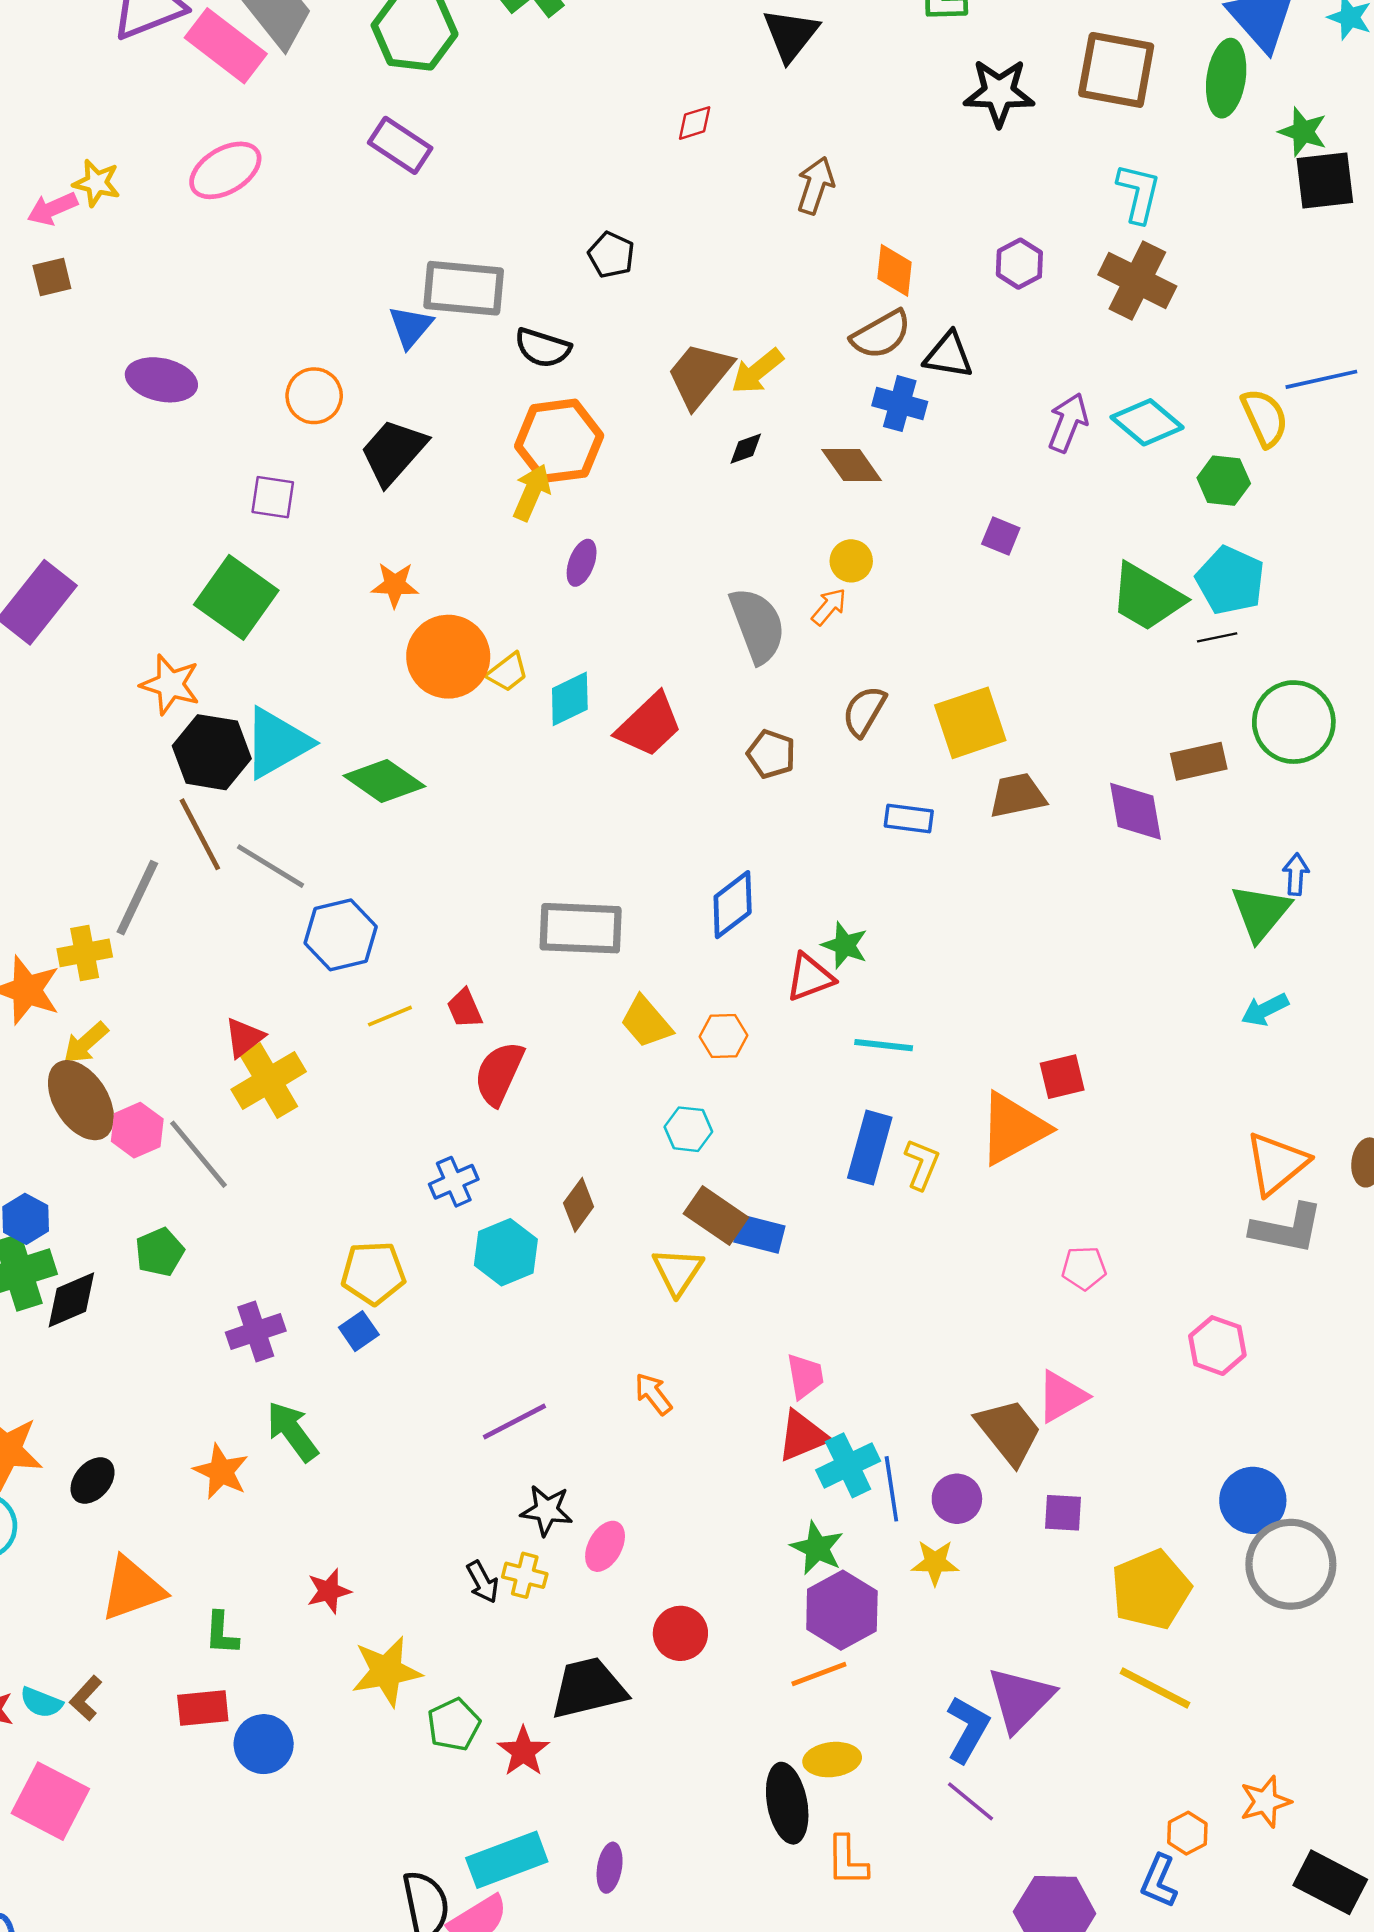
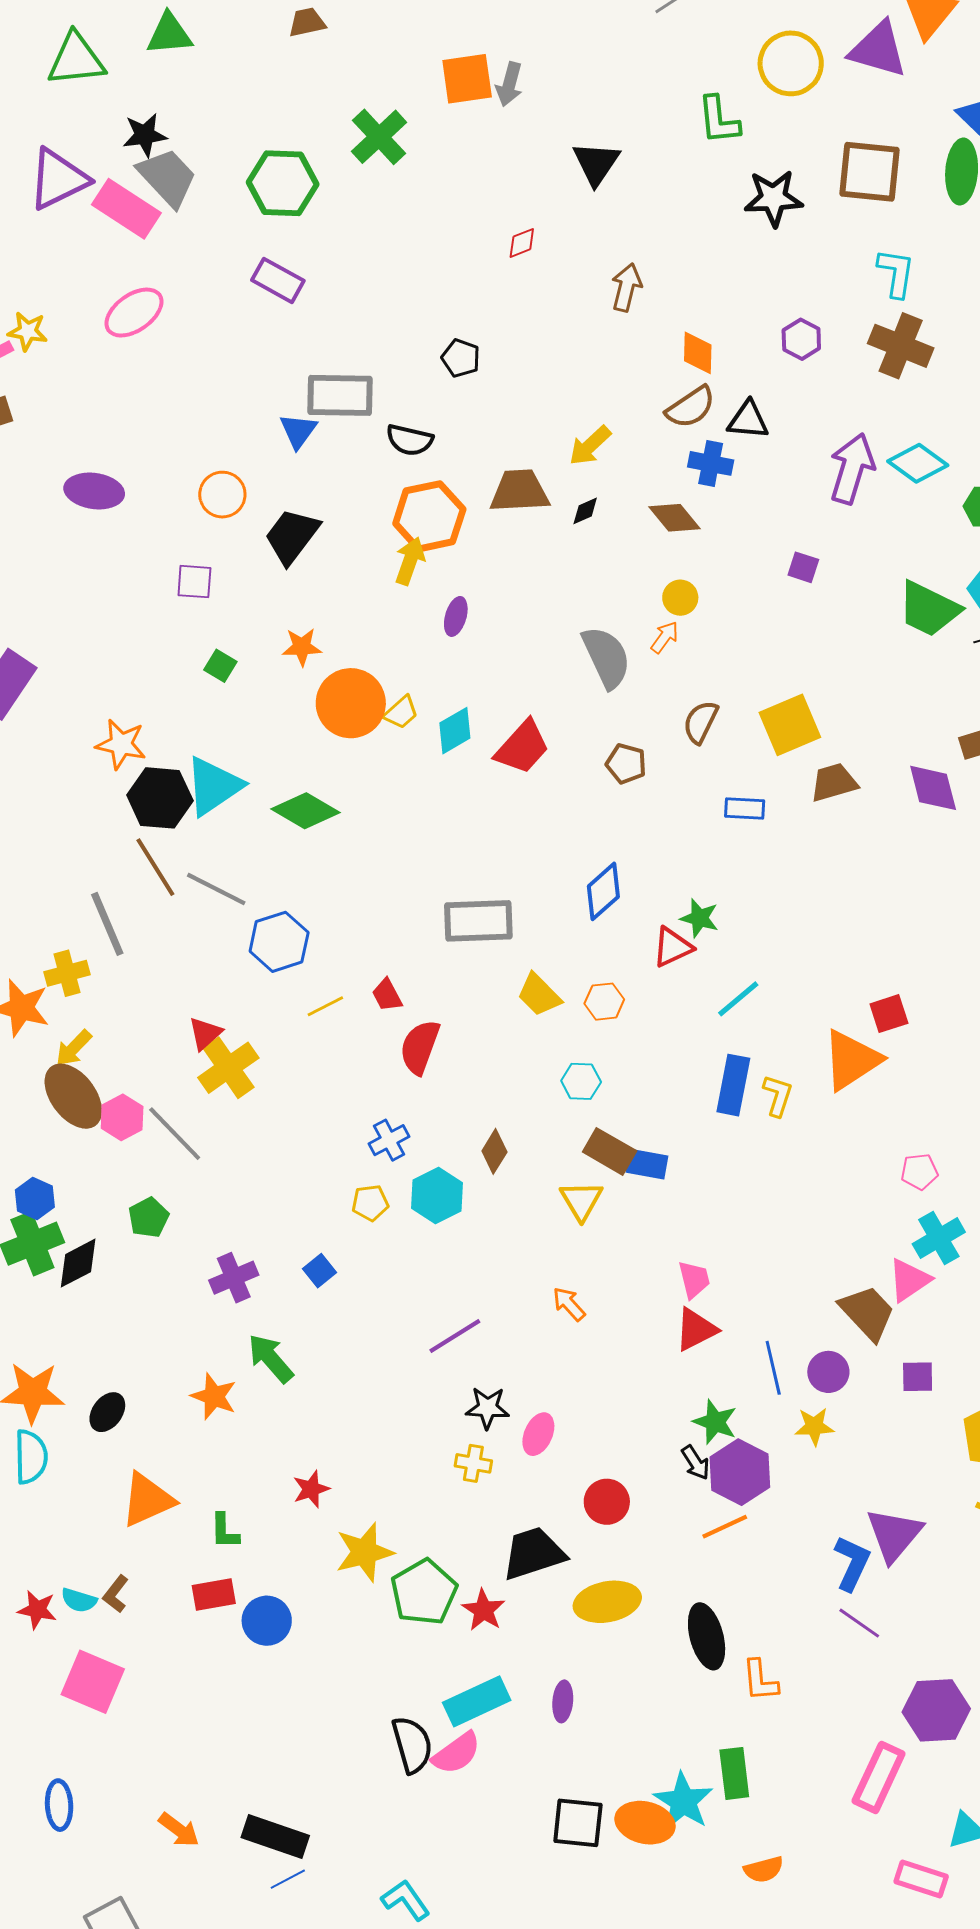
brown trapezoid: (700, 375) -> (519, 491), moved, turned 52
purple arrow: (1068, 423) -> (852, 469), size x1.4
green square: (236, 597) -> (220, 666), moved, size x0.5
gray line: (137, 898) -> (107, 924), turned -44
cyan line: (884, 1045) -> (738, 999), turned -42
yellow pentagon: (373, 1273) -> (370, 1203), moved, size x0.7
cyan cross: (848, 1465) -> (939, 1238), moved
black arrow: (483, 1582) -> (695, 1463), moved
green pentagon: (454, 1725) -> (424, 1592), size x1.5
yellow ellipse: (832, 1760) -> (607, 1602), moved, size x1.4

